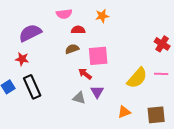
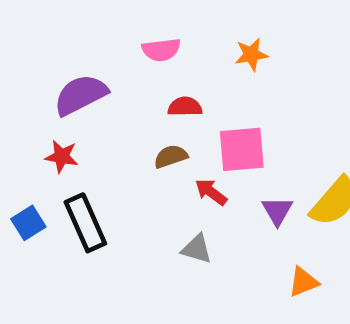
red semicircle: (78, 30) -> (185, 107), moved
brown semicircle: (72, 49) -> (171, 156), moved
purple triangle: (97, 92) -> (277, 211), moved

